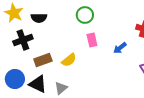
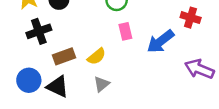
blue arrow: (120, 48) -> (160, 41), size x1.6
gray triangle: (61, 88) -> (102, 84), moved

